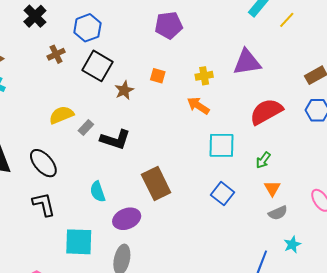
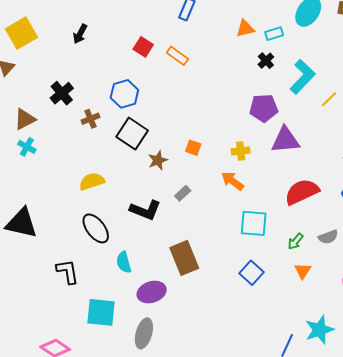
black cross: (35, 16) -> (62, 93), moved
purple pentagon: (169, 25) -> (264, 108), moved
gray rectangle: (86, 127) -> (183, 193), moved
black ellipse: (43, 163) -> (96, 228), moved
gray semicircle: (278, 213) -> (328, 237), moved
cyan star: (292, 245) -> (319, 330), size x1.6

